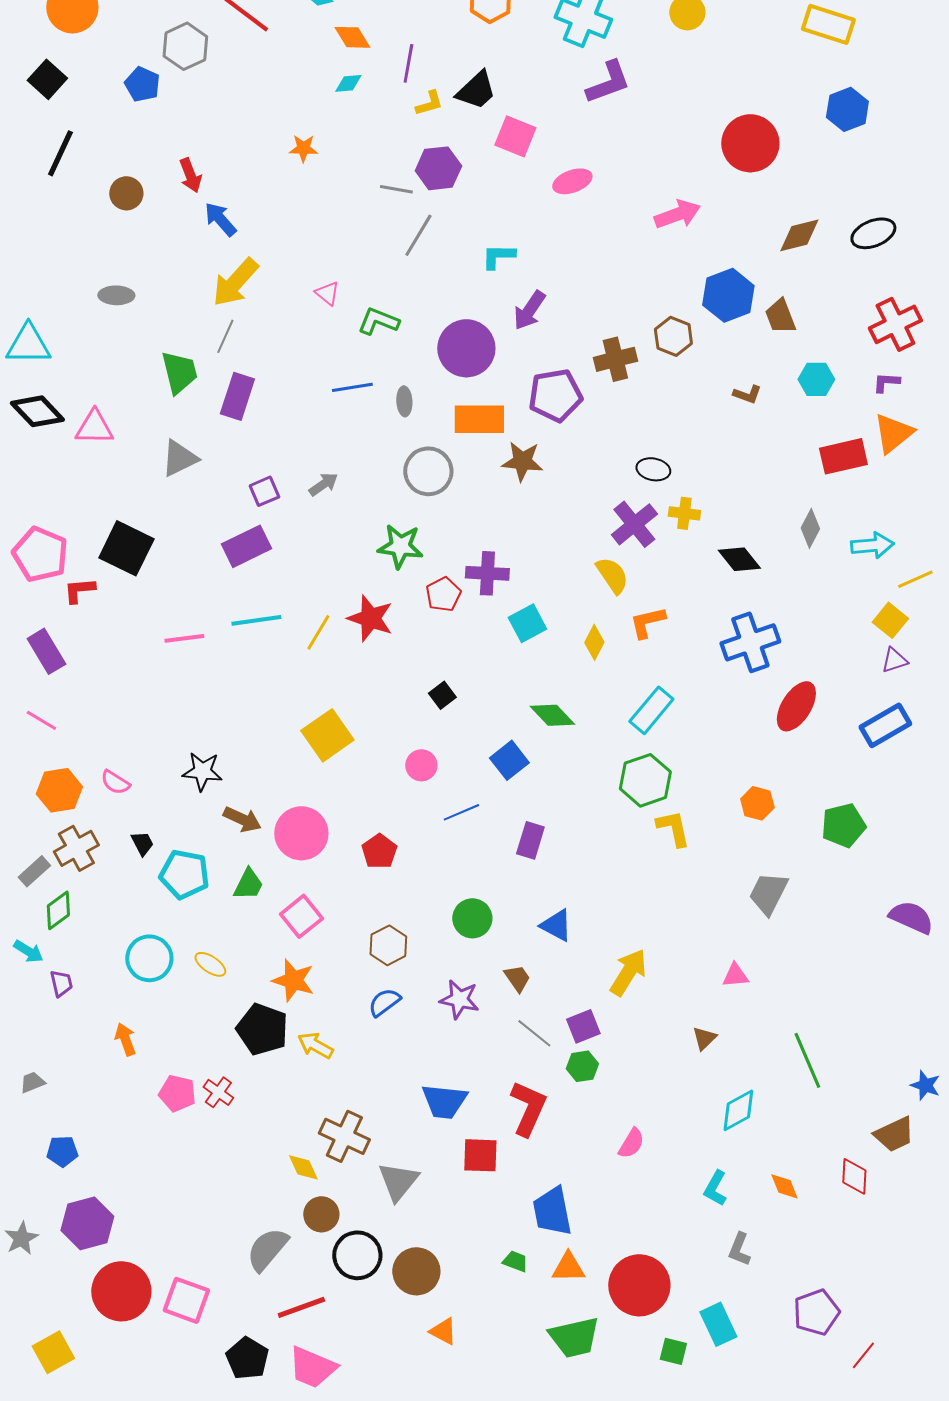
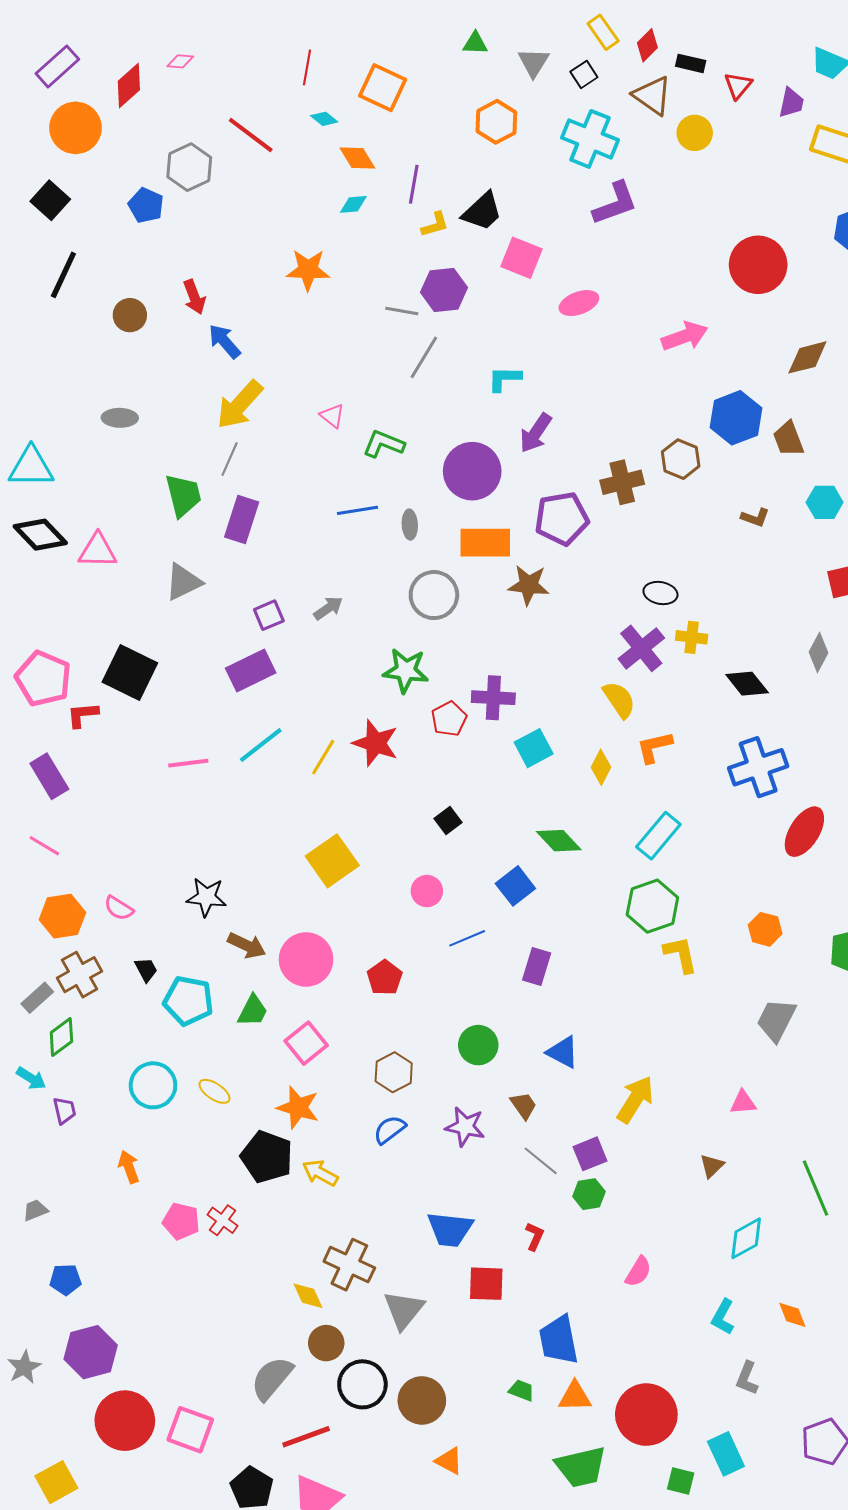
orange star: (303, 148) -> (308, 270), size x1.5
cyan line: (256, 620) -> (261, 745), turned -30
red L-shape: (528, 1108) -> (535, 1236), size x0.5

